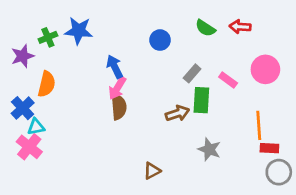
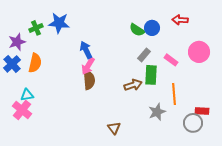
green semicircle: (205, 28) -> (137, 30), moved
blue circle: (160, 40) -> (152, 28), moved
blue cross: (23, 108) -> (12, 64), moved
orange line: (259, 125) -> (174, 94), moved
gray star: (209, 149) -> (157, 112), turned 30
brown triangle: (152, 171) -> (114, 128), turned -40
gray circle: (279, 172) -> (193, 123), moved

